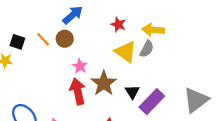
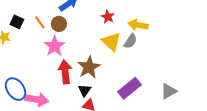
pink star: (80, 66) -> (54, 46), moved, size x1.5
black triangle: (132, 92) -> (85, 90), moved
gray triangle: (196, 100) -> (169, 91), size x0.7

